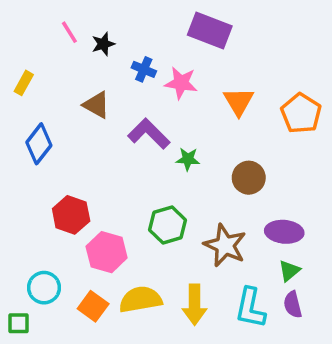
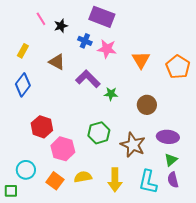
purple rectangle: (210, 30) -> (102, 17), moved
yellow rectangle: (24, 83) -> (23, 51), moved
yellow semicircle: (140, 299) -> (83, 177), size x0.7

